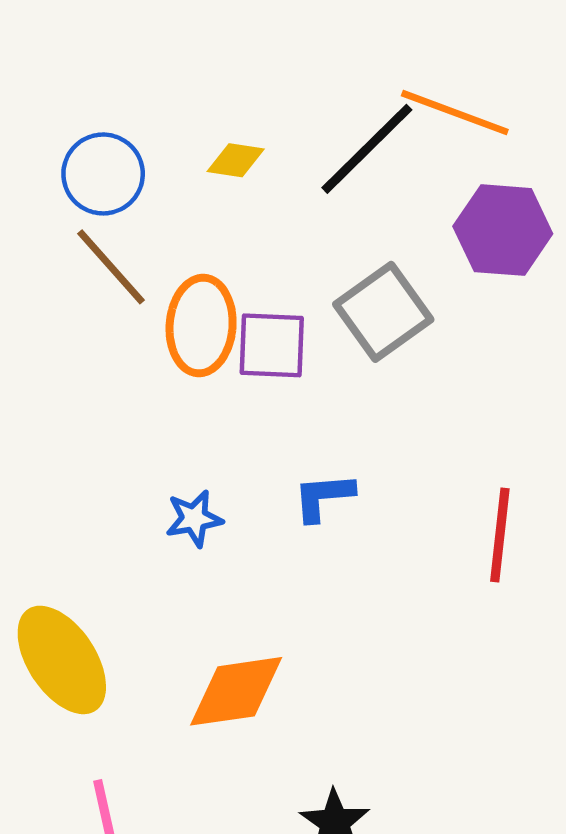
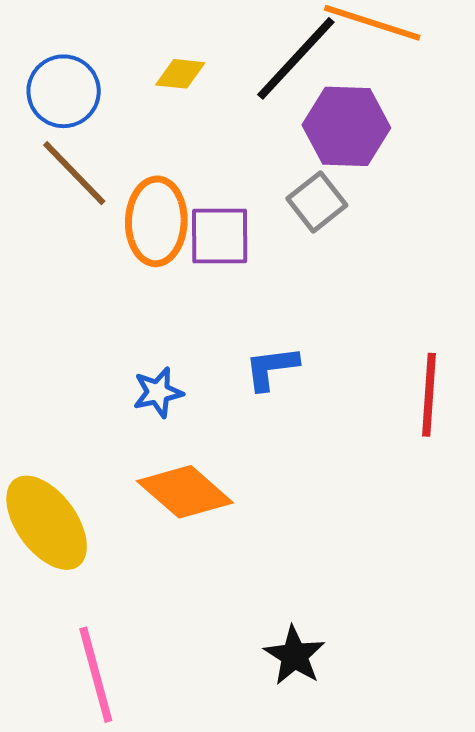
purple hexagon: (503, 230) -> (346, 126), moved
gray square: (383, 312) -> (317, 202), size x0.7
orange diamond: (236, 691) -> (185, 492), moved, turned 52

